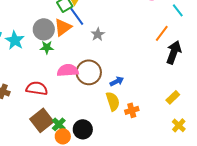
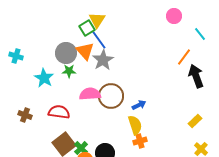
orange triangle: (63, 27) -> (85, 51), turned -36
gray star: (98, 34) -> (103, 60), moved, size x1.5
cyan star: (15, 40) -> (44, 78), moved
black arrow: (174, 52) -> (196, 76), turned -40
orange cross: (132, 110) -> (140, 141), moved

